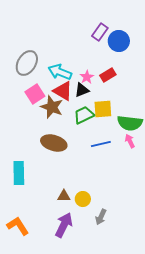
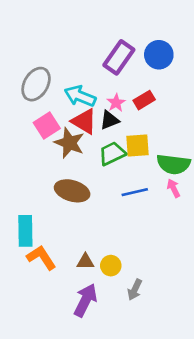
purple rectangle: (100, 32) -> (119, 57), moved, size x1.4
orange L-shape: (18, 226) -> (41, 258), moved

